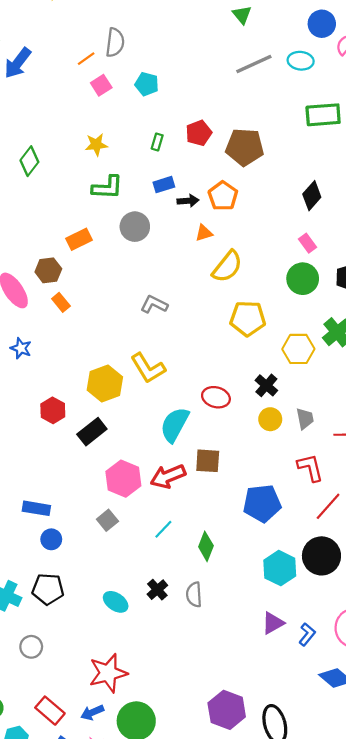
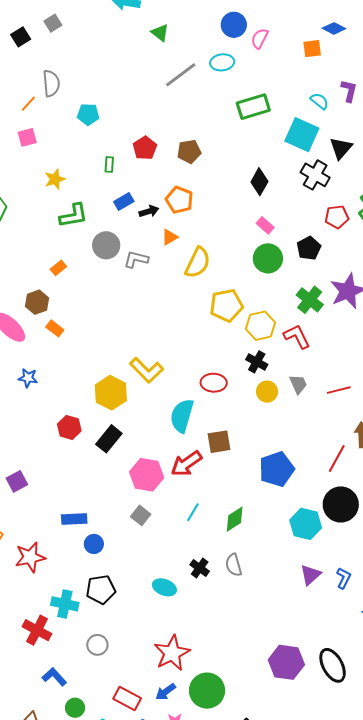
pink square: (101, 85) -> (27, 137), moved, turned 30
brown pentagon: (245, 147) -> (189, 151), size x0.7
orange rectangle: (79, 239) -> (58, 268), size x0.7
gray L-shape: (154, 304) -> (136, 259), moved
yellow hexagon: (298, 349) -> (260, 326), moved
red L-shape: (310, 468) -> (297, 337), moved
green diamond: (206, 546) -> (235, 519), turned 48

